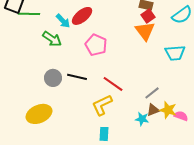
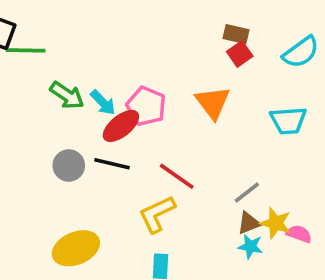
red ellipse: (82, 16) -> (121, 126), moved
cyan arrow: (63, 21) -> (103, 103), moved
orange triangle: (145, 31) -> (213, 103), moved
yellow ellipse: (39, 114) -> (76, 248), moved
cyan star: (142, 119) -> (250, 246), moved

